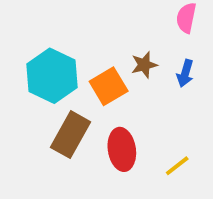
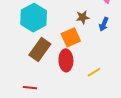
orange square: (109, 86) -> (71, 37), moved

